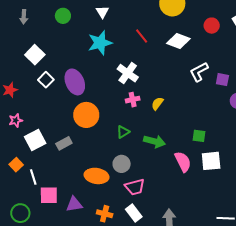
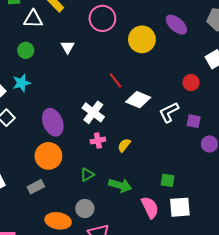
red circle: (212, 26) -> (191, 83), moved
red line: (142, 36) -> (116, 80), moved
white diamond: (178, 41) -> (138, 100), moved
cyan star: (100, 43) -> (22, 83), moved, size x0.7
purple ellipse: (75, 82) -> (53, 122), moved
gray rectangle: (64, 143) -> (36, 187), moved

